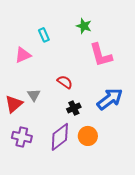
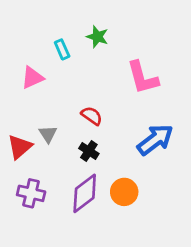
green star: (84, 26) -> (97, 37), moved
black cross: (74, 108) -> (89, 151), moved, turned -32

